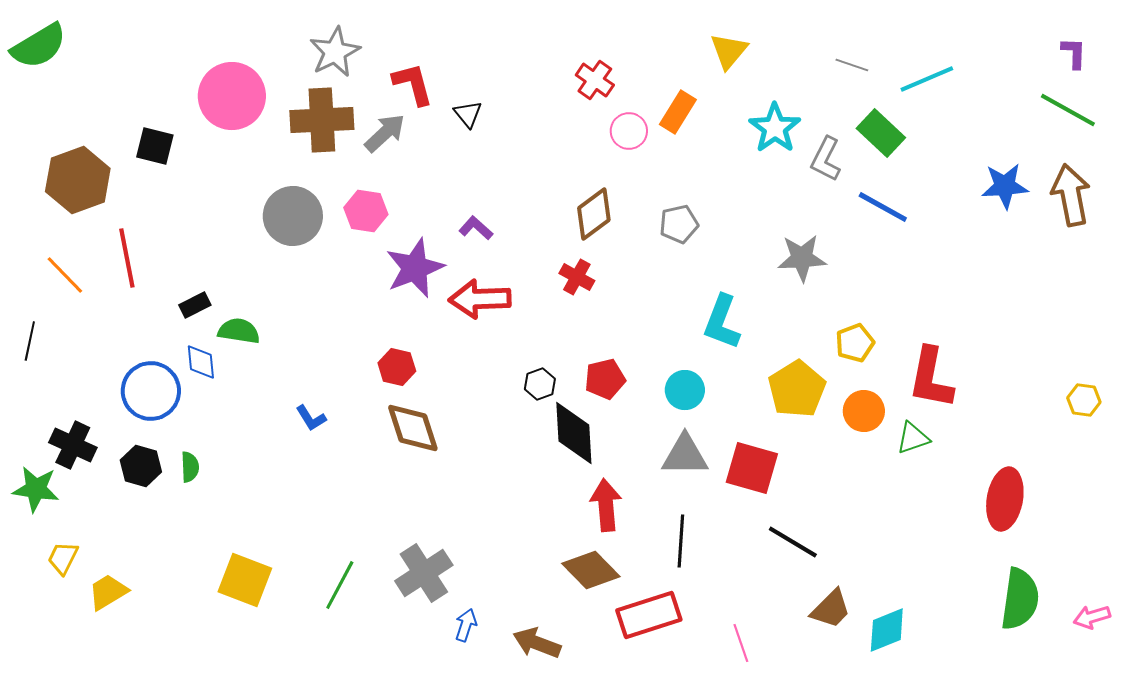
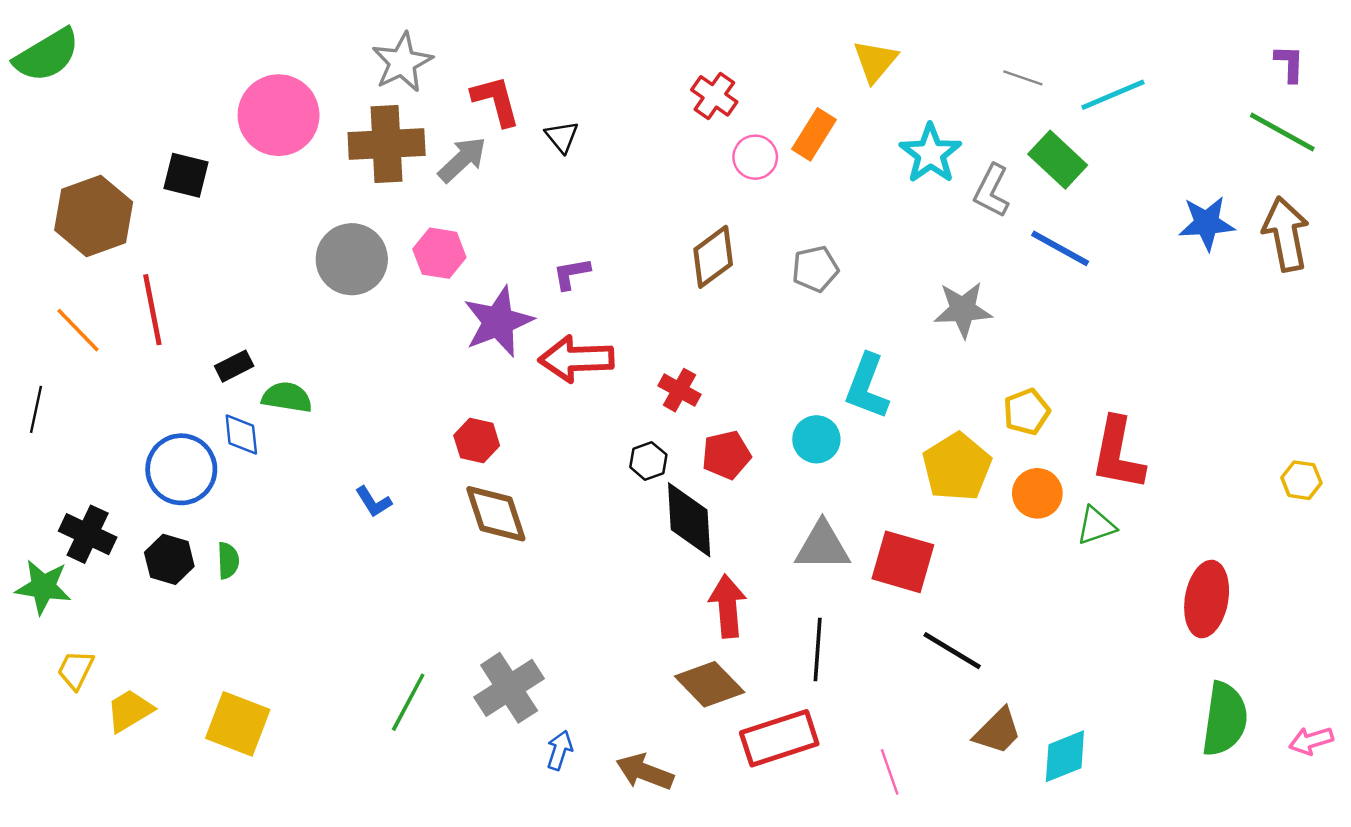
purple L-shape: (476, 228) -> (571, 274), turned -52
red cross: (577, 277) -> (680, 390), moved
cyan circle: (685, 390) -> (816, 439), moved
yellow square: (245, 580) -> (238, 724), moved

